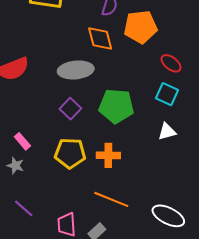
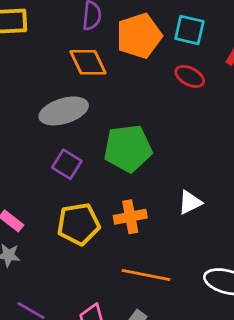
cyan square: (167, 94) -> (189, 30), moved
white triangle: (167, 132) -> (190, 202), moved

